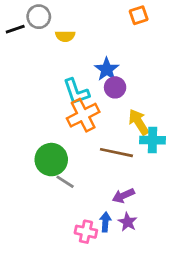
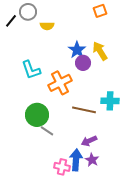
black line: (15, 29) -> (11, 21), turned -32
cyan L-shape: (76, 92) -> (31, 70), moved
yellow arrow: (139, 122) -> (100, 51), moved
blue arrow: (105, 222) -> (76, 160), size x1.5

